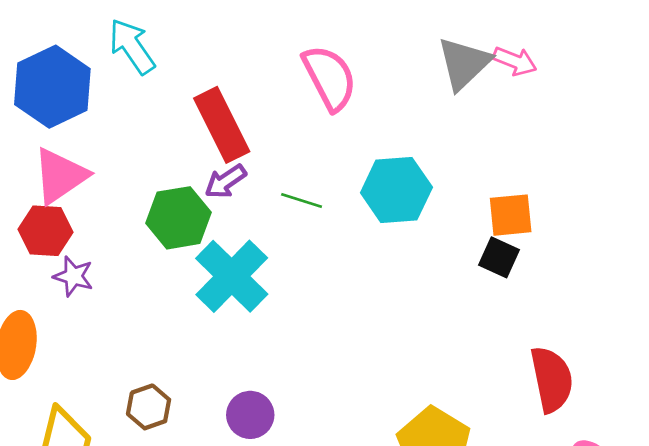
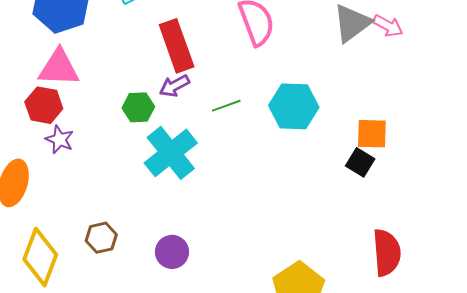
pink triangle: (60, 176) -> (59, 68), turned 30
green line: (302, 200) -> (226, 106), turned -44
green hexagon: (178, 218) -> (138, 107), size x0.7

